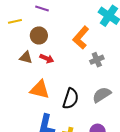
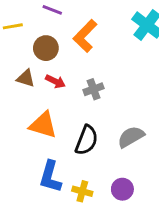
orange L-shape: (81, 38) -> (85, 36), moved
gray cross: (97, 60) -> (94, 89), moved

